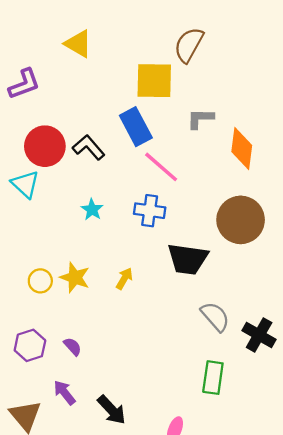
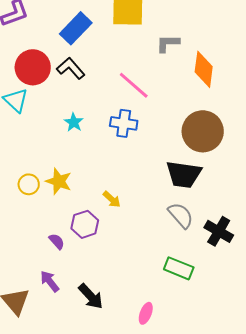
blue rectangle: (136, 127) -> (76, 28), moved, turned 72
black trapezoid: (188, 259) -> (184, 174), moved
yellow arrow: (124, 279) -> (112, 199), moved, turned 102
purple hexagon: (30, 345) -> (85, 224), moved
green rectangle: (213, 378) -> (179, 268), turned -76

